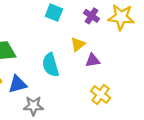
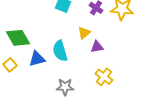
blue triangle: (18, 84) -> (37, 59), moved
gray star: (33, 106) -> (65, 87), moved

